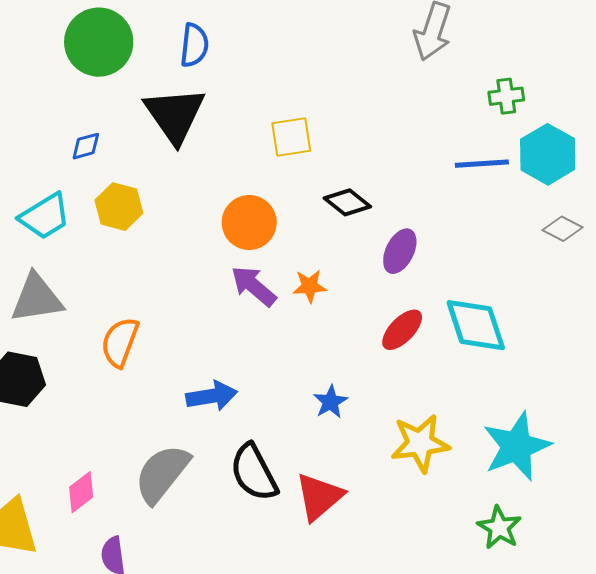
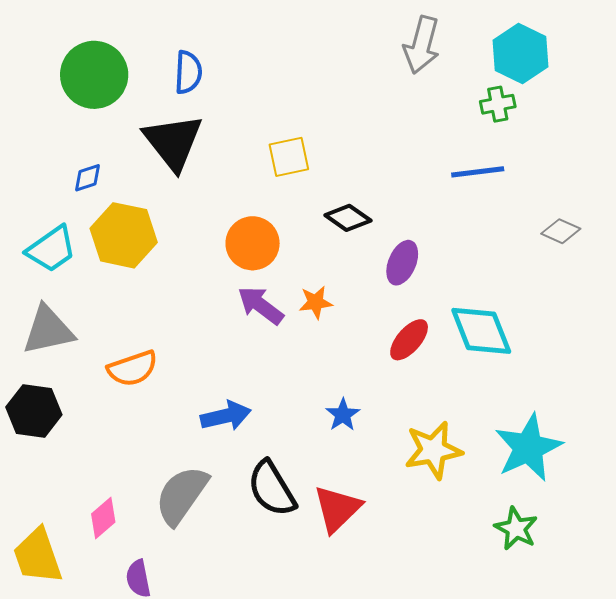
cyan hexagon: (548, 154) -> (521, 54), moved
yellow hexagon: (119, 207) -> (124, 235), size x1.4
orange semicircle: (120, 342) -> (133, 368), turned -126

